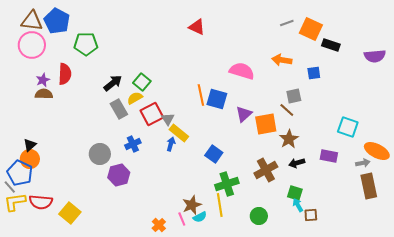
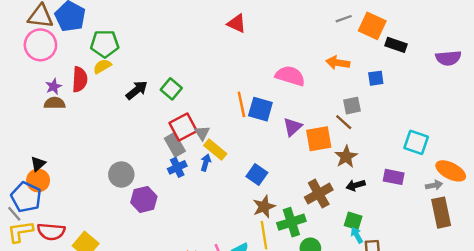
yellow semicircle: (135, 98) -> (102, 66), moved
gray rectangle: (119, 109) -> (175, 145), moved
blue cross: (133, 144) -> (177, 167), moved
green cross: (227, 184) -> (291, 222), moved
brown star: (192, 205) -> (264, 207), moved

